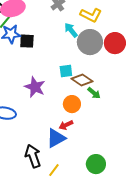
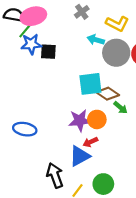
cyan arrow: (71, 30) -> (96, 40), turned -35
cyan square: (66, 71) -> (90, 84), size x1.6
purple star: (35, 87) -> (80, 121), moved, turned -30
green circle: (96, 164) -> (103, 184), moved

